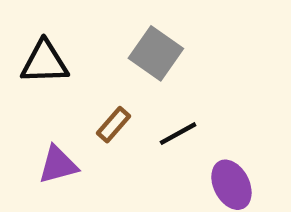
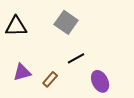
brown rectangle: (114, 125) -> (50, 79), moved

